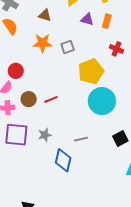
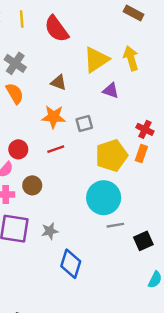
orange rectangle: (107, 21) -> (141, 154), moved
red line: (51, 99) -> (56, 149), moved
cyan circle: (102, 101) -> (104, 198), moved
gray line: (81, 139) -> (115, 225), moved

